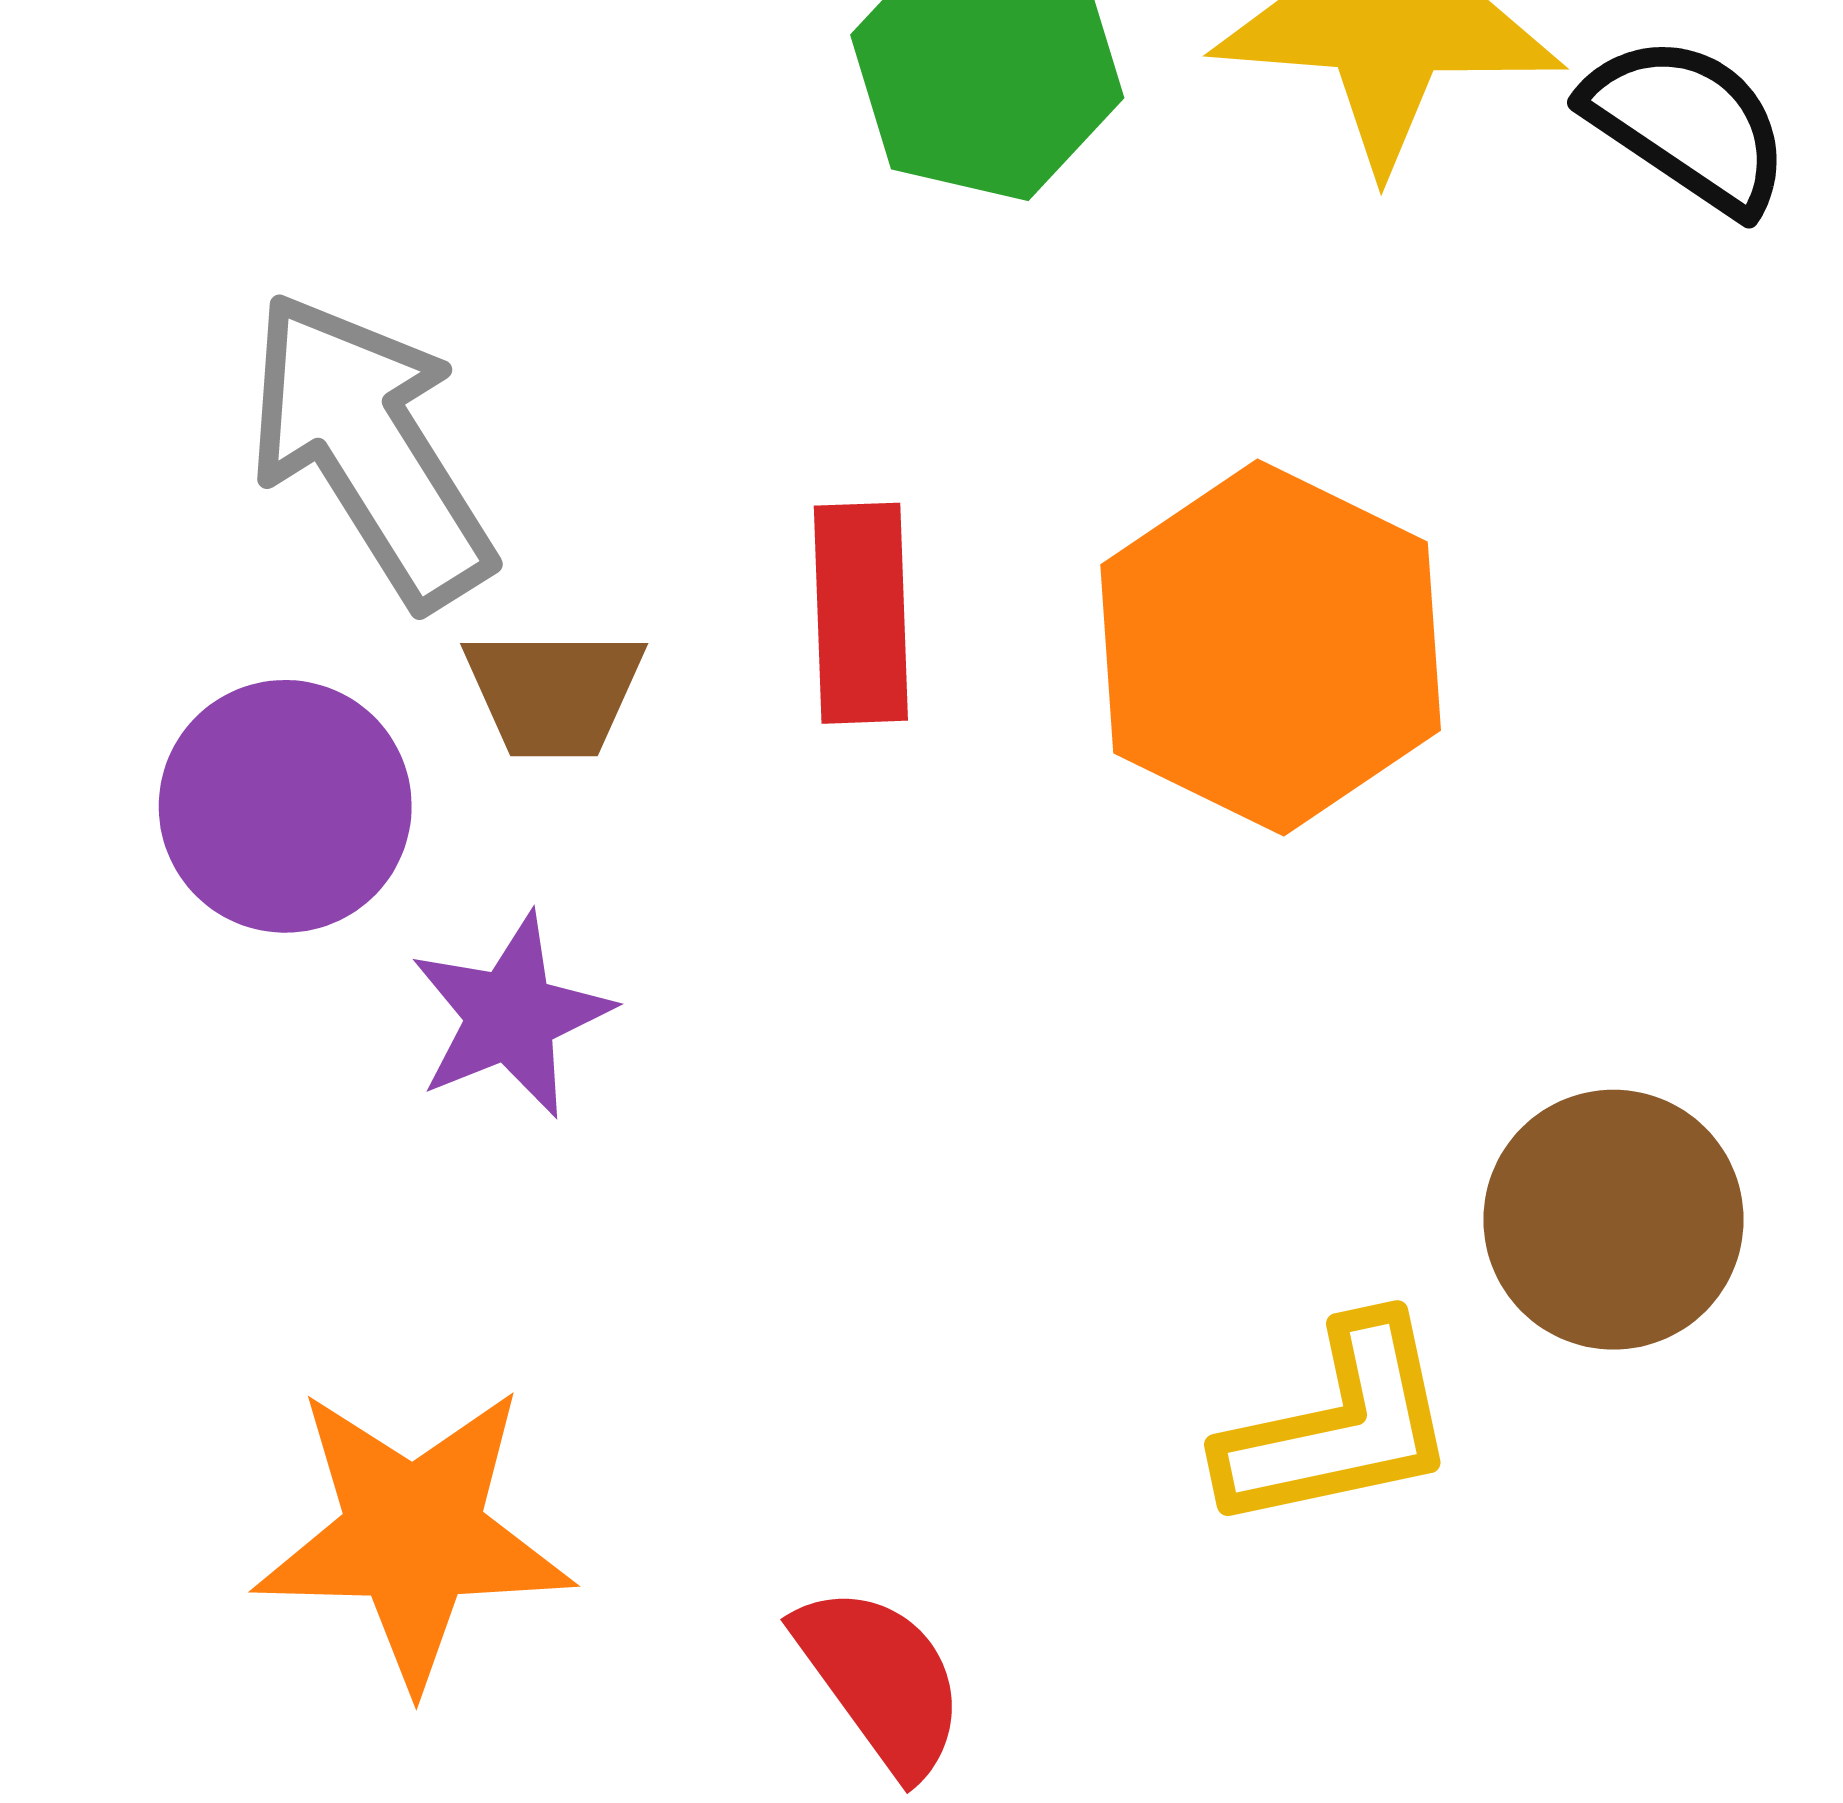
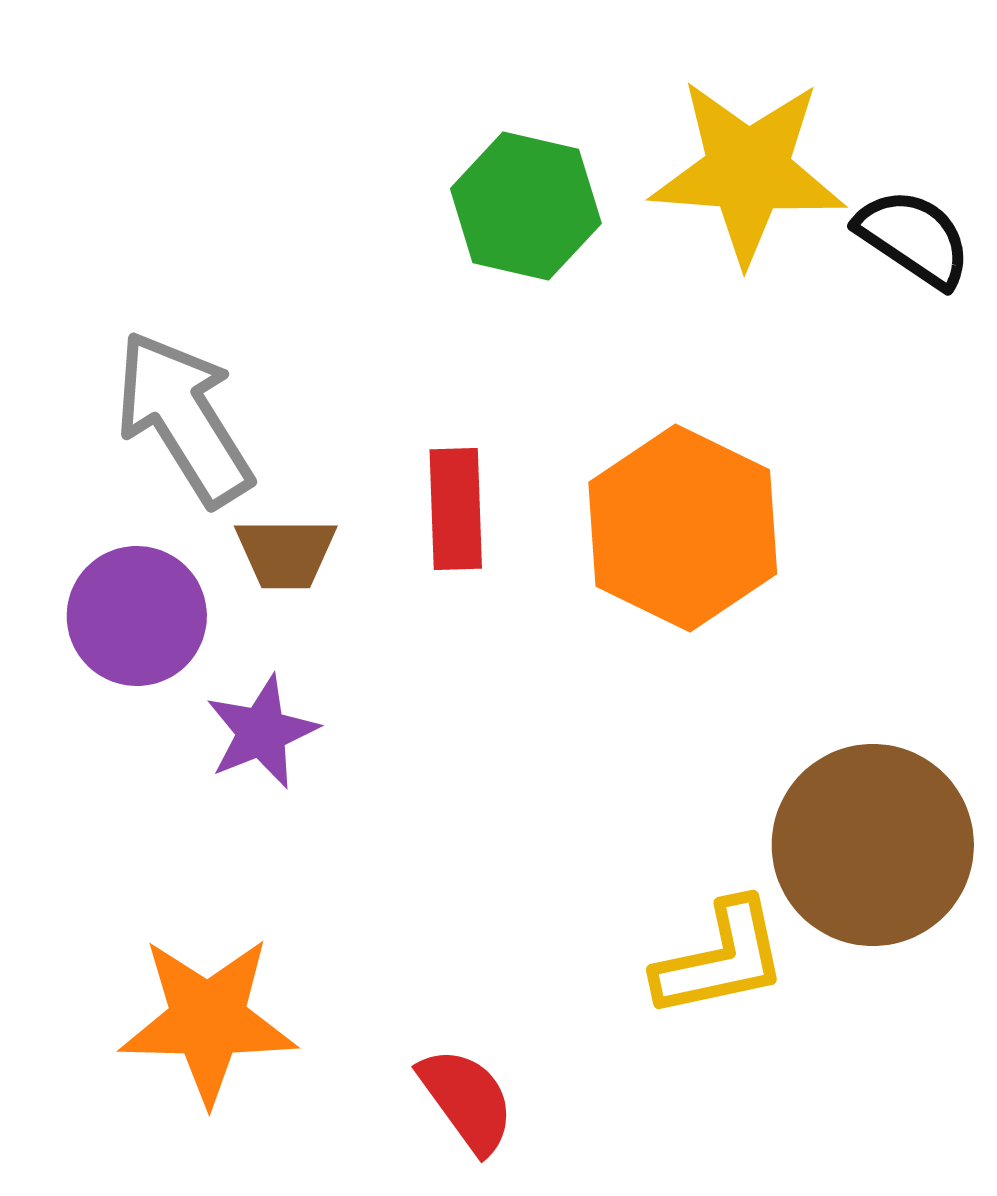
brown circle: (1613, 1220) -> (873, 845), size x1.4

